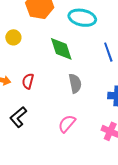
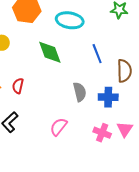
gray semicircle: (75, 83) -> (80, 92), moved

